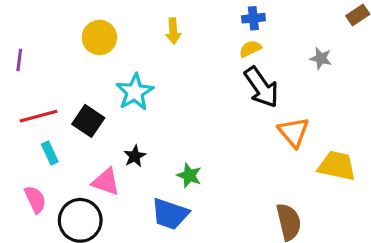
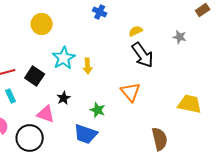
blue cross: (253, 18) -> (100, 12), moved, turned 32
yellow arrow: (173, 31) -> (88, 66), moved
orange triangle: (294, 132) -> (131, 92), moved

